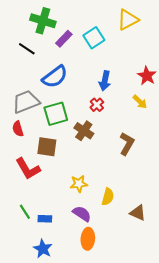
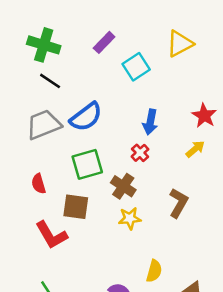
green cross: (43, 21) -> (44, 45), moved
purple rectangle: (64, 39) -> (104, 42), moved
gray trapezoid: (26, 102) -> (44, 125), moved
yellow arrow: (140, 102) -> (195, 149), turned -84
yellow star: (79, 184) -> (130, 218), moved

